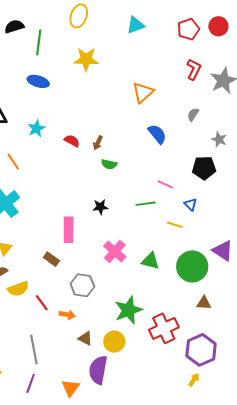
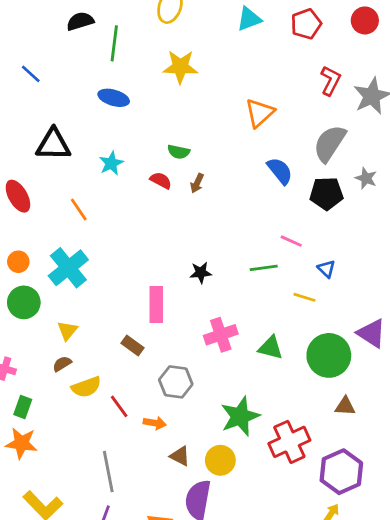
red pentagon: (188, 29) -> (306, 24), moved
gray semicircle: (193, 114) -> (330, 143), size x2.0
green semicircle: (109, 164) -> (179, 152), moved
black pentagon: (204, 168) -> (326, 193), moved
pink cross: (115, 251) -> (221, 335), turned 30

